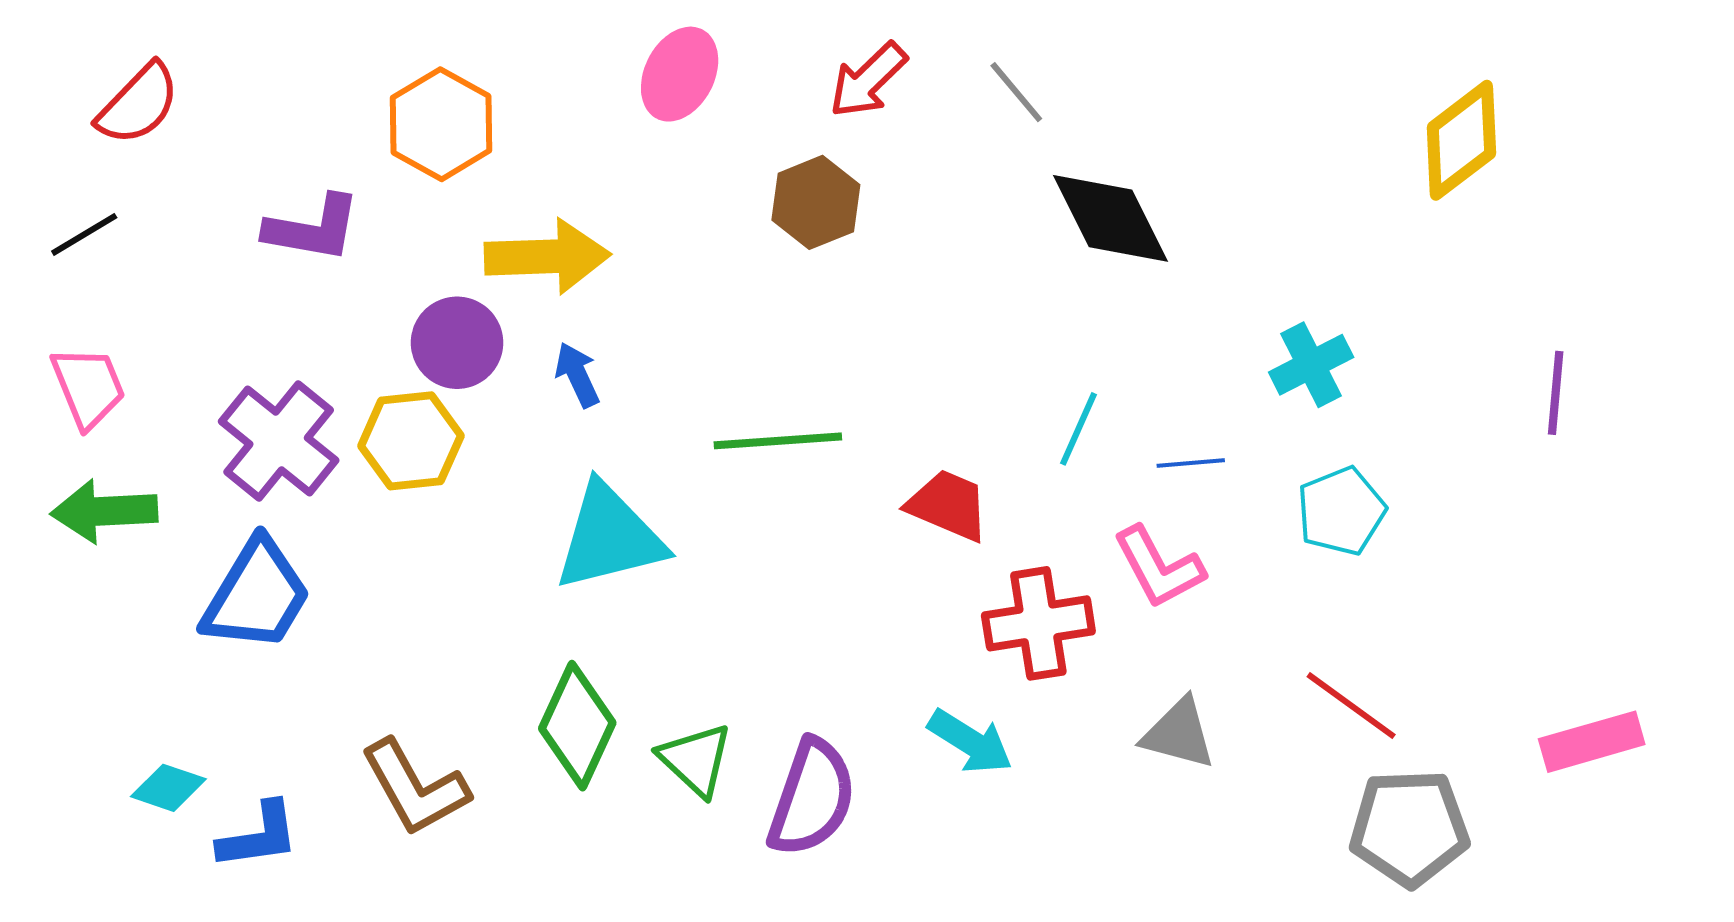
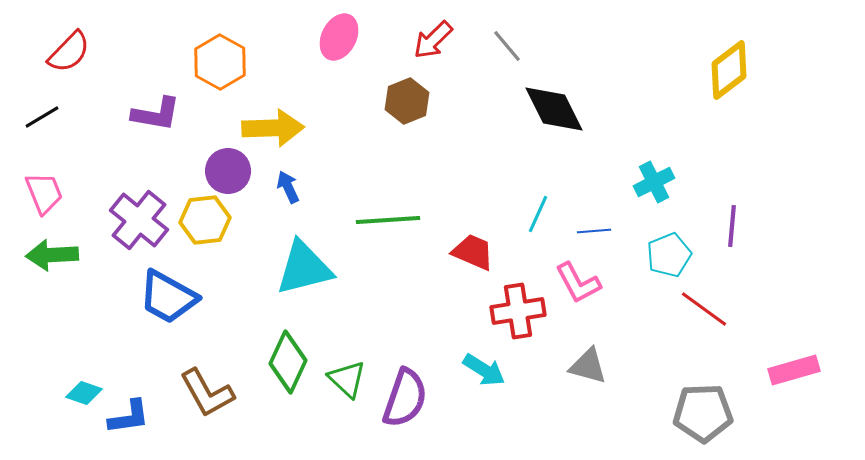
purple line: (1556, 393) -> (732, 226), moved
blue trapezoid: (257, 595) -> (168, 297), moved, turned 88
red line: (1351, 706) -> (704, 309), moved

